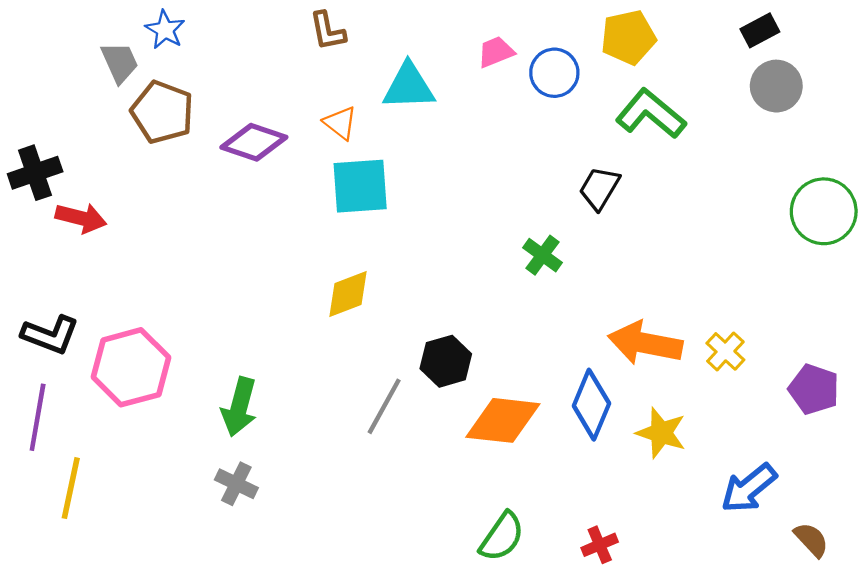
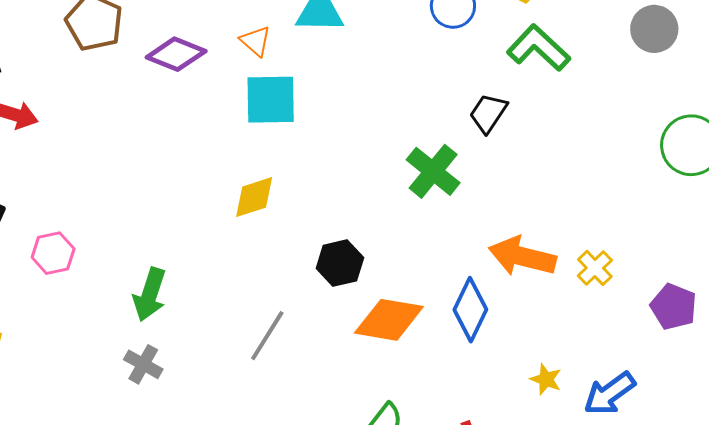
green cross: (542, 255) -> (433, 171), size x1.5
pink hexagon: (131, 367) -> (53, 253), size x0.6
gray line: (384, 406) -> (267, 336), moved
yellow star: (661, 433) -> (546, 379), moved, size x0.7

